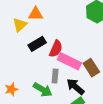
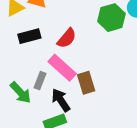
red semicircle: (56, 49) -> (67, 38), moved

